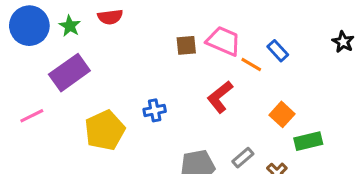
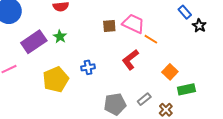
green star: (70, 26) -> (60, 37), moved
black star: (343, 42) -> (199, 26), moved
blue rectangle: (278, 51) -> (185, 12), moved

